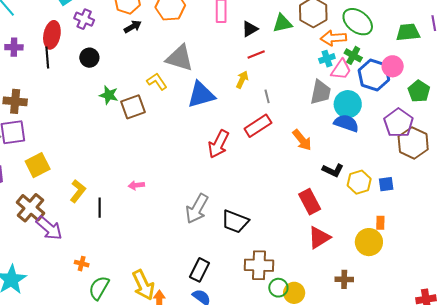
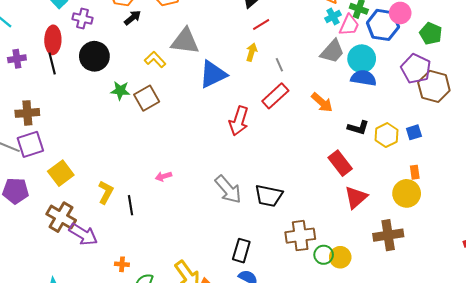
black circle: (89, 58) -> (94, 56), size x1.5
yellow L-shape: (157, 81) -> (155, 60), moved
gray trapezoid: (321, 92) -> (332, 51), turned 40
gray arrow: (197, 209) -> (228, 189), turned -60
brown cross: (344, 279) -> (388, 235), size x1.6

